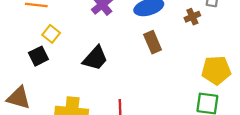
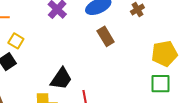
black trapezoid: (95, 58) -> (61, 79), moved

